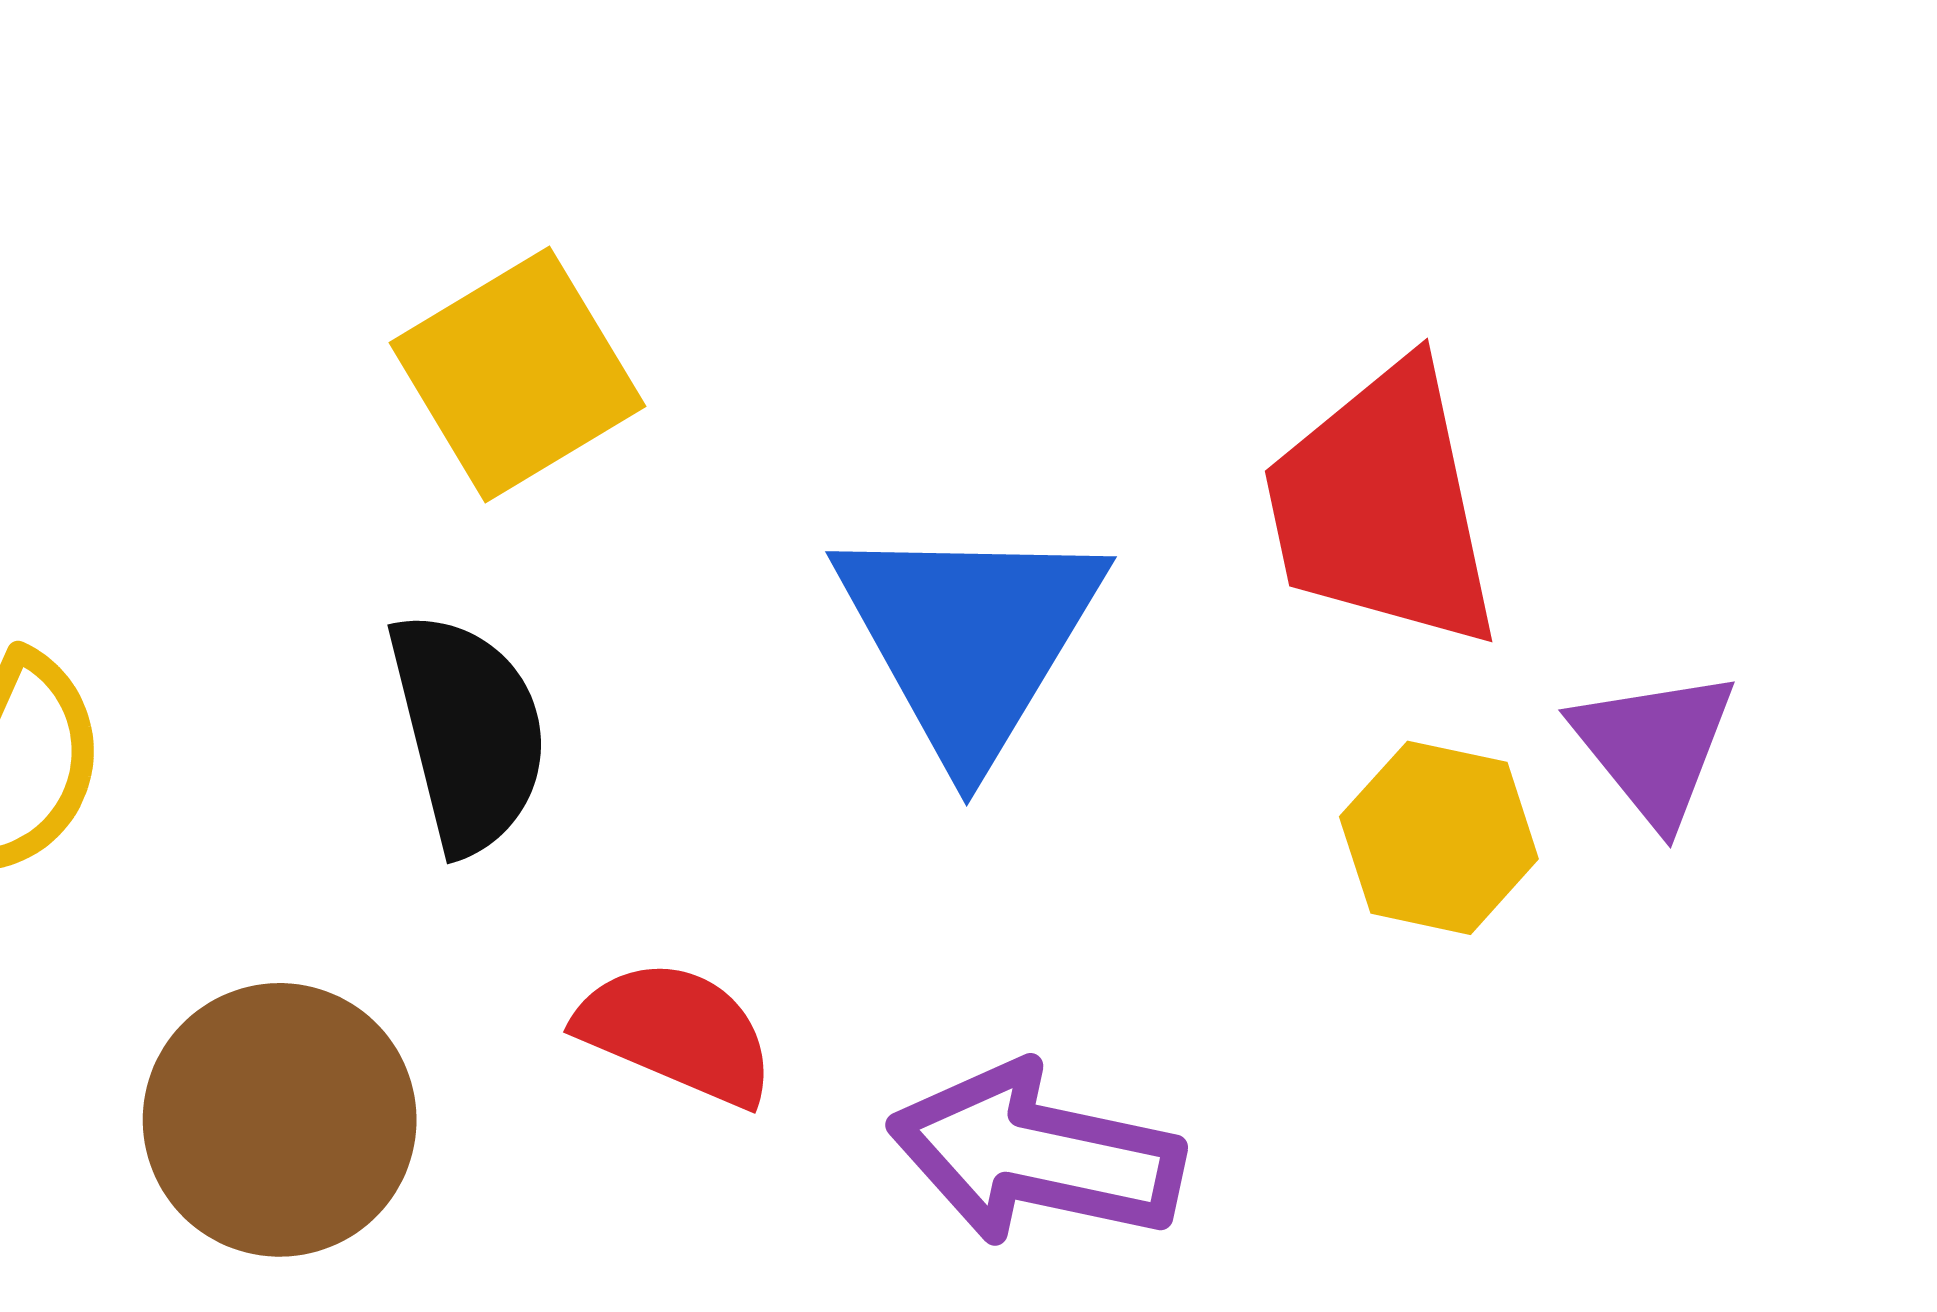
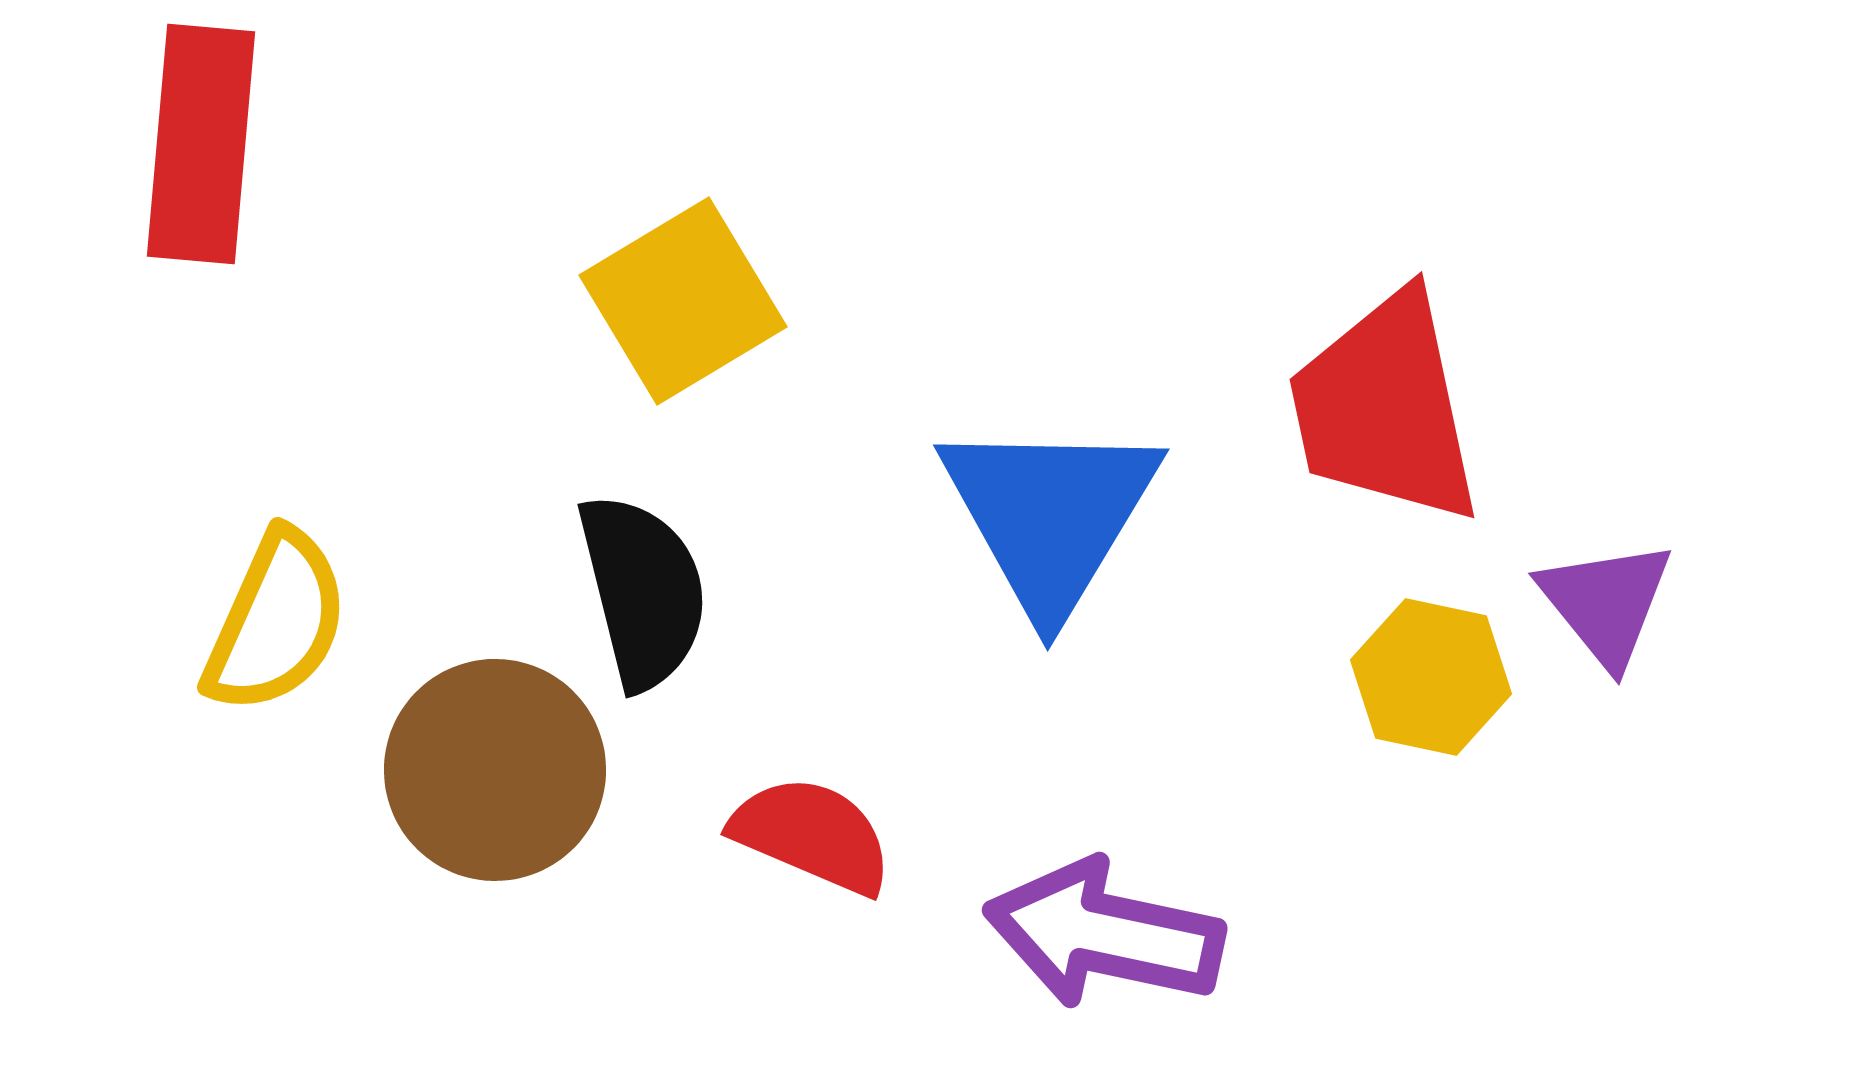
brown circle: (280, 1120) -> (495, 770), moved

